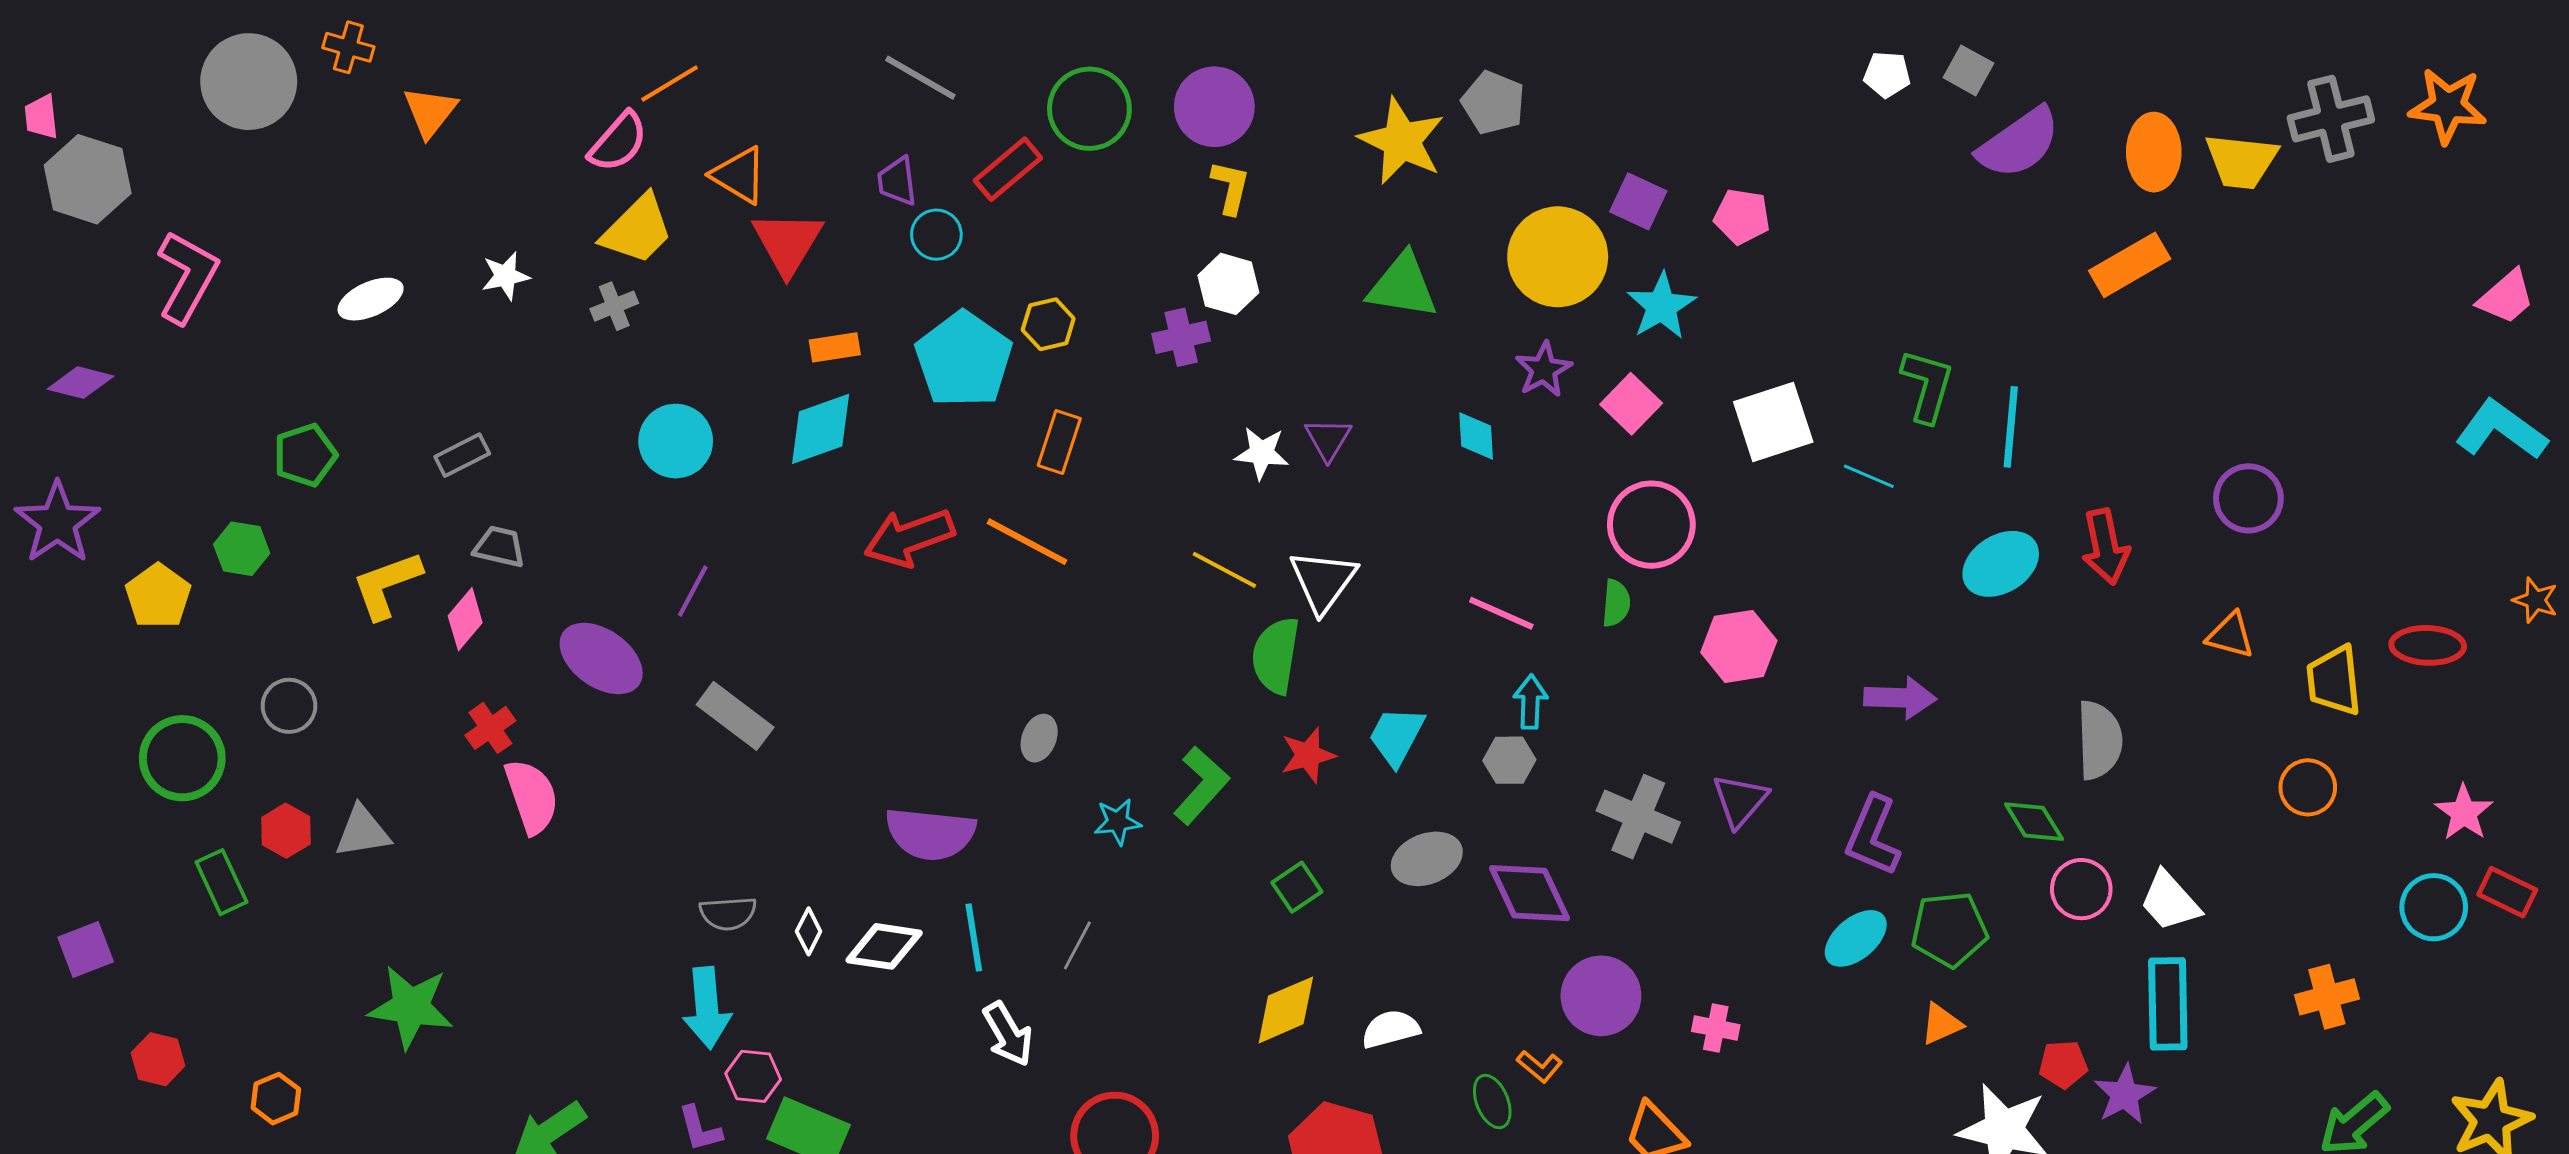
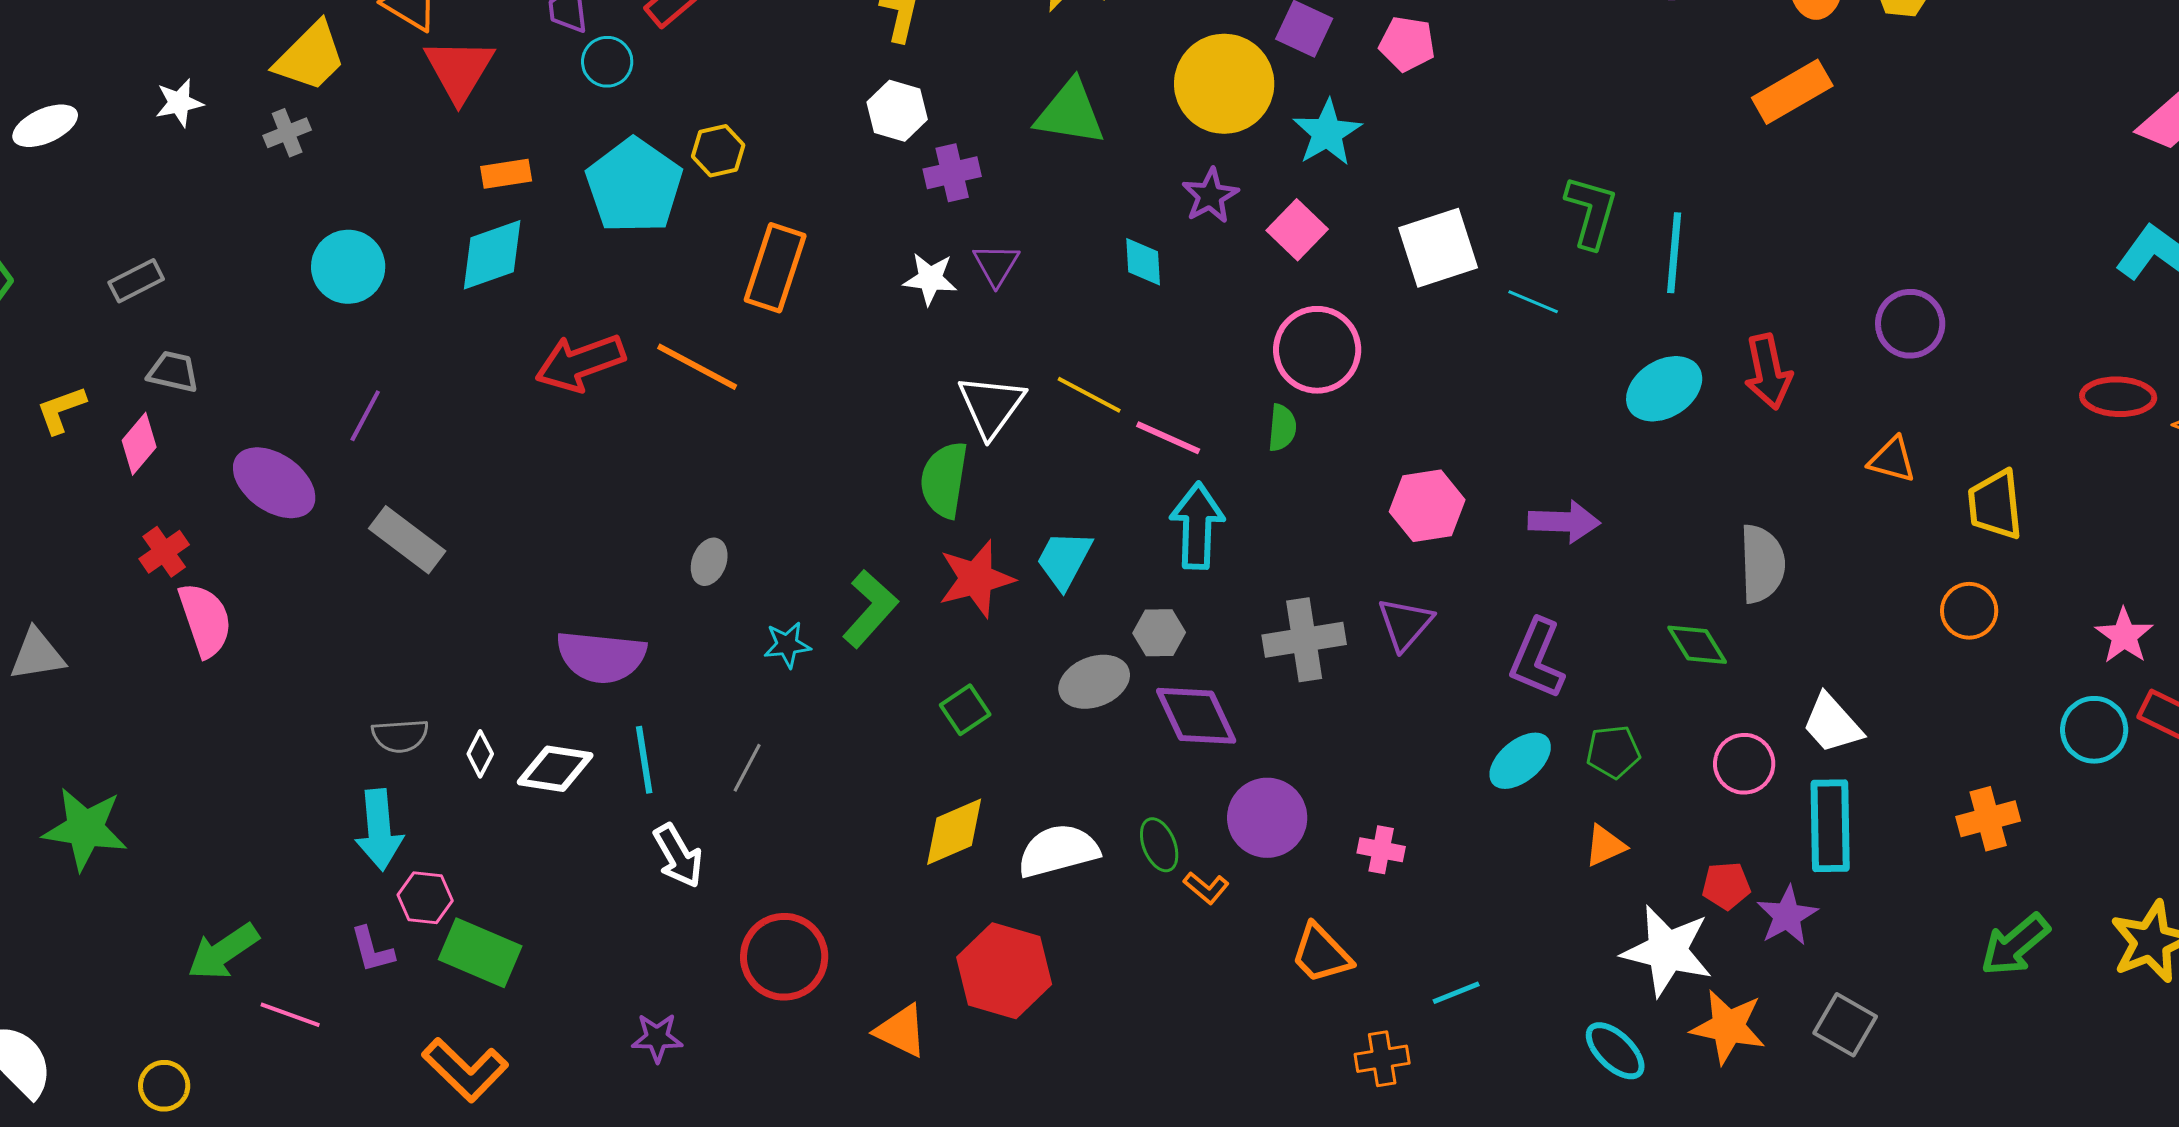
purple cross: (1181, 337) -> (952, 173), moved
orange rectangle: (1059, 442) -> (775, 268), moved, size x1.4
yellow line: (1224, 570) -> (1089, 395), moved
yellow L-shape: (387, 585) -> (61, 410), size x0.7
red ellipse: (2428, 645) -> (2118, 397), moved
pink hexagon: (1739, 646) -> (1427, 506), moved
cyan arrow: (1530, 702) -> (1197, 526), size x1.6
red star: (1308, 755) -> (976, 579), size x1.4
gray hexagon: (1509, 760) -> (1159, 633), moved
gray cross: (1638, 817) -> (1304, 640), turned -32
pink circle: (2081, 889) -> (1744, 764), moved
green pentagon: (1949, 929) -> (1613, 752), size x0.7
white semicircle: (1391, 1029) -> (1058, 851), size x1.4
green ellipse: (1492, 1102) -> (1159, 845), moved

